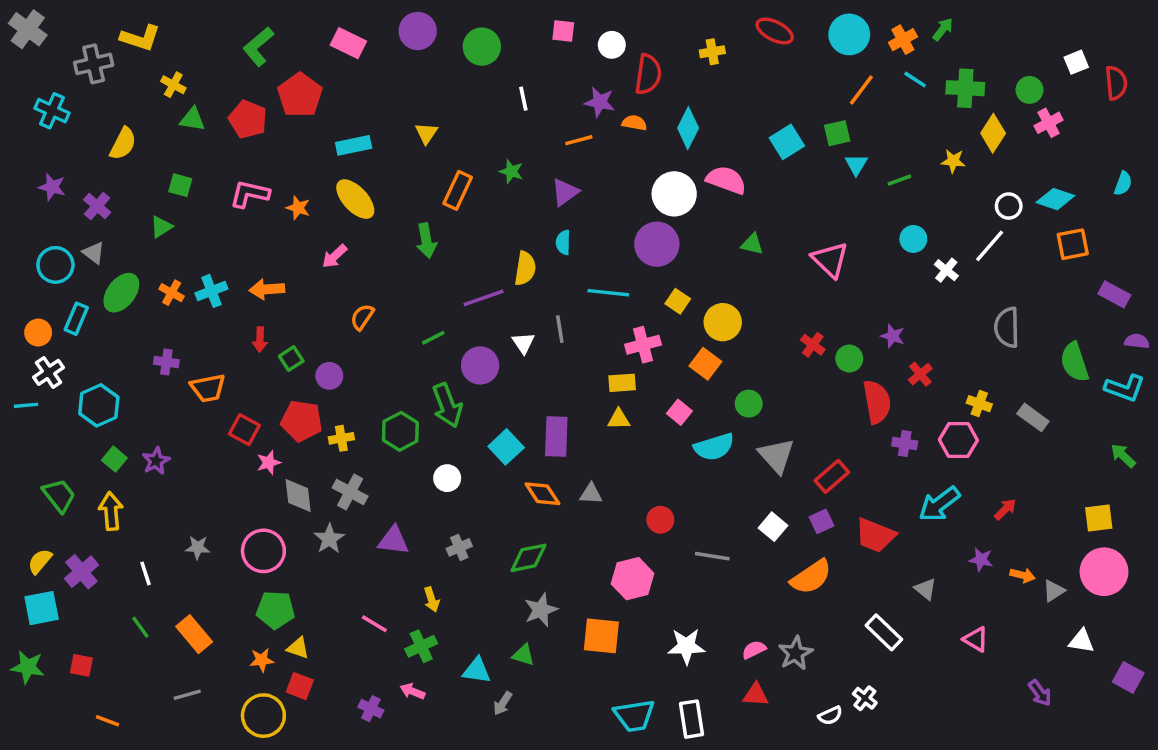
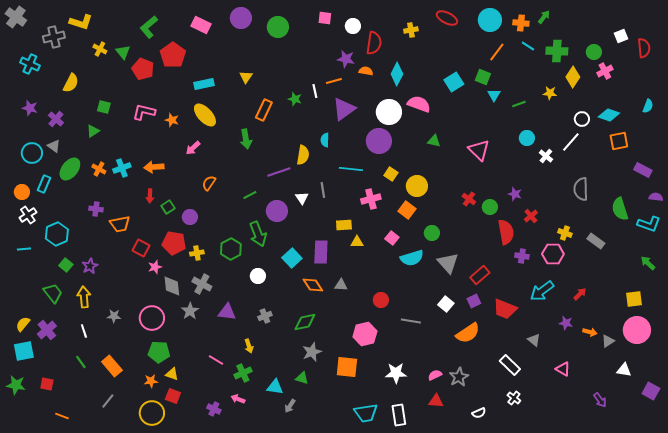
orange cross: (903, 40) -> (521, 23), turned 35
white line: (523, 99) -> (315, 91), moved
green triangle: (192, 119) -> (123, 52), moved, turned 42
green square: (837, 133) -> (483, 77), turned 35
purple triangle: (565, 192) -> (344, 109), moved, size x1.4
yellow rectangle: (622, 383) -> (344, 225), moved
cyan line: (26, 405) -> (24, 249), moved
green trapezoid: (59, 495) -> (53, 293), moved
yellow arrow: (111, 511) -> (84, 297), moved
gray line: (187, 695) -> (108, 401), turned -35
white cross: (865, 698) -> (514, 398), moved

